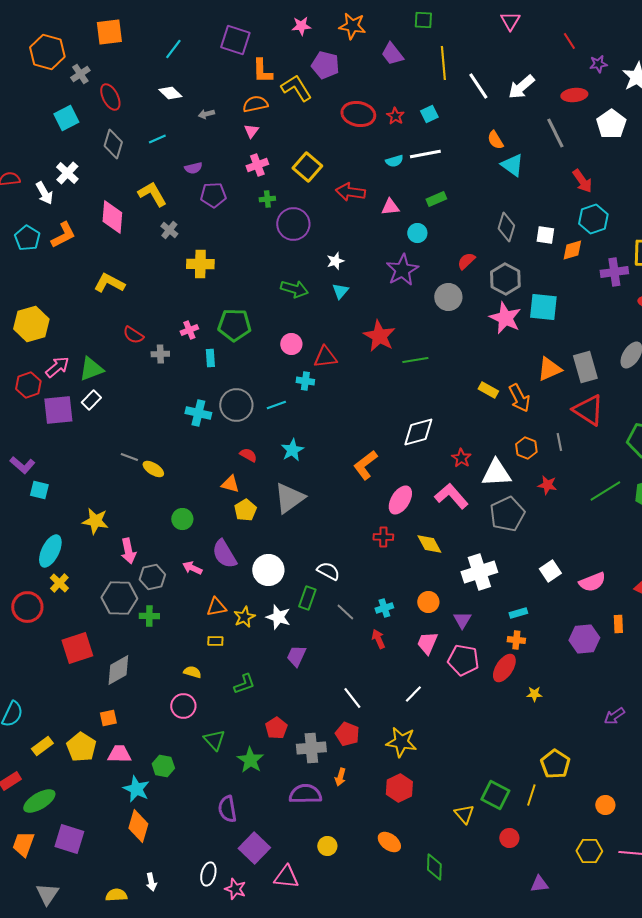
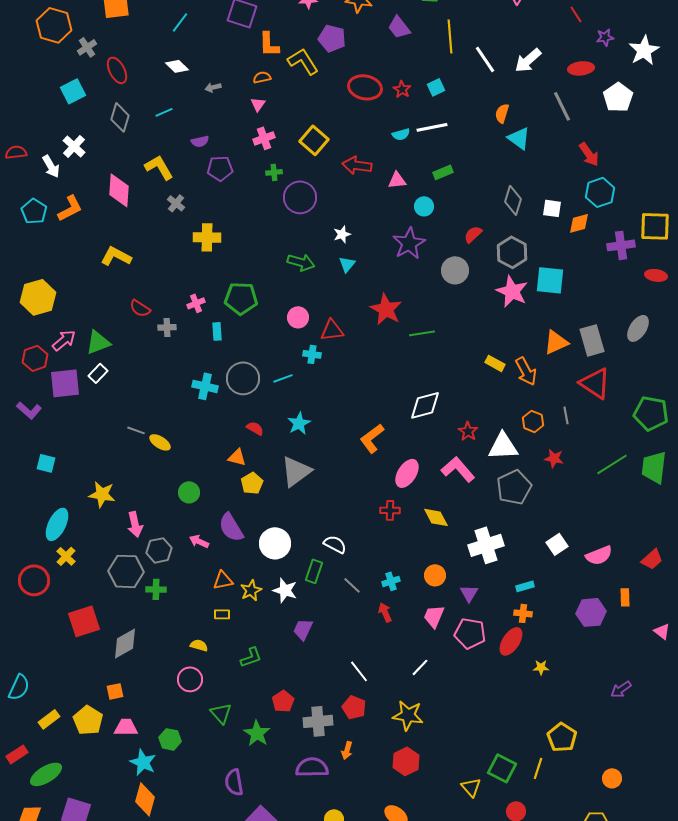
orange semicircle: (255, 104) -> (262, 77), size x0.7
orange semicircle: (495, 140) -> (502, 113), turned 48
purple L-shape: (22, 465) -> (29, 410), moved

